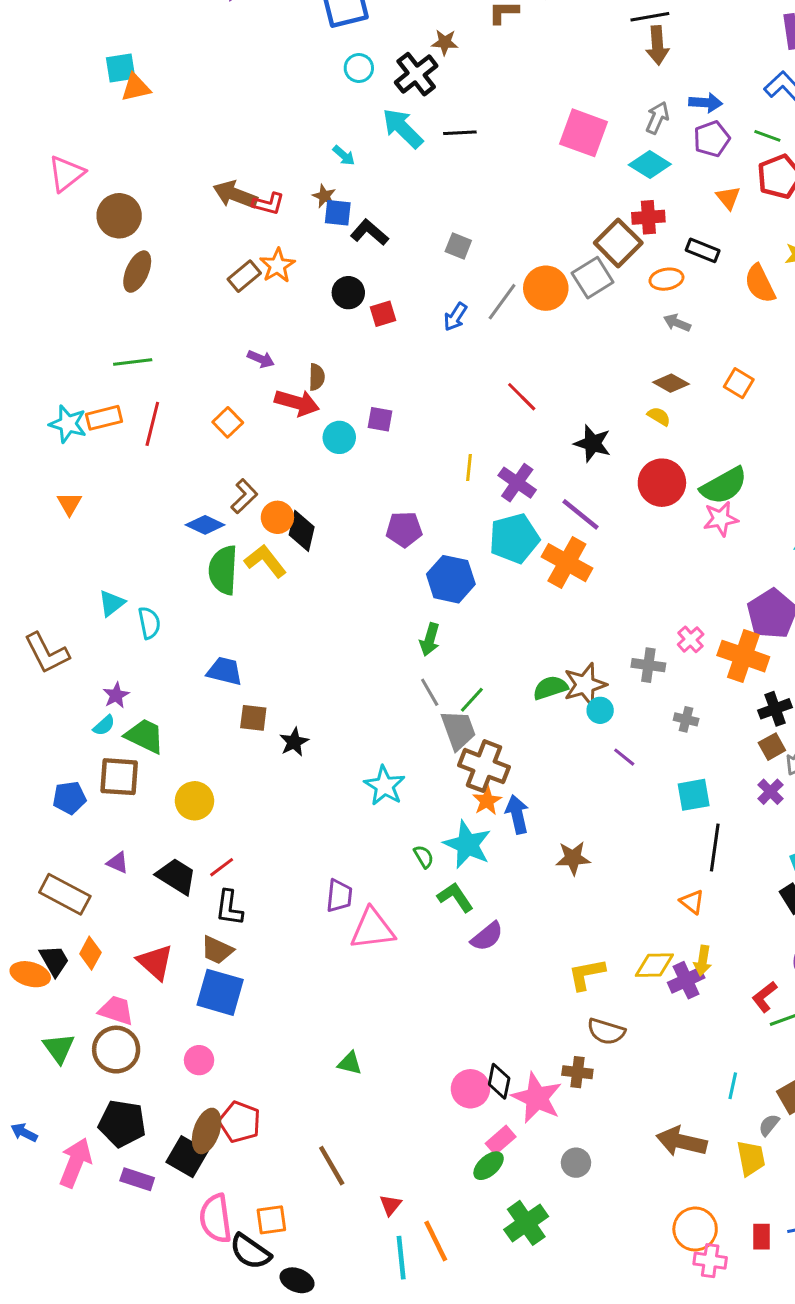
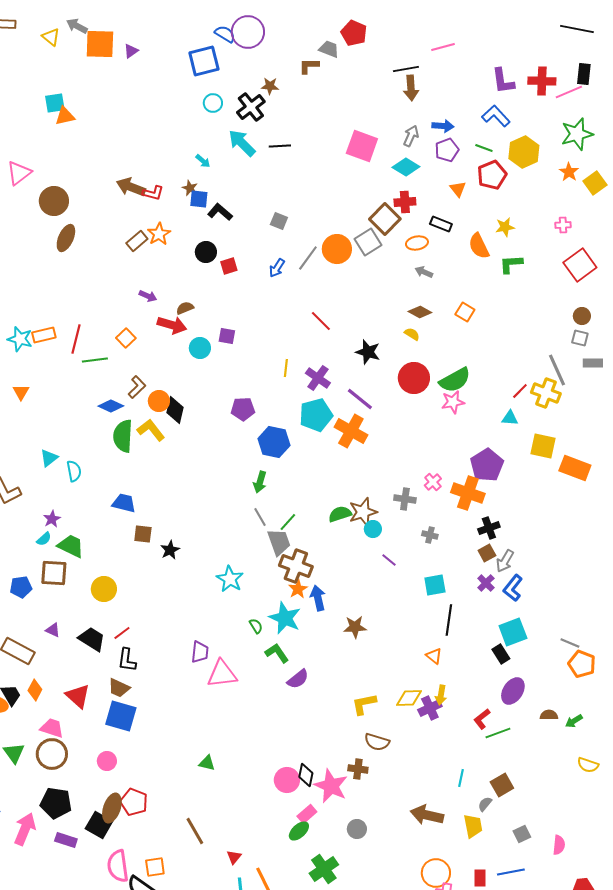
green line: (133, 362) -> (95, 360), moved
brown semicircle: (317, 377) -> (185, 308), turned -114

